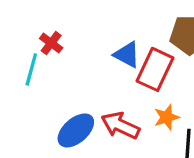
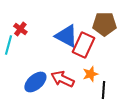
blue triangle: (127, 55) -> (66, 36), size x1.4

